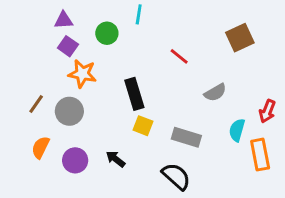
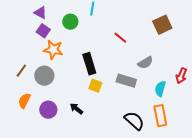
purple triangle: (64, 20) -> (40, 13), turned 32
gray rectangle: (186, 137) -> (126, 81), moved
orange rectangle: (260, 155) -> (160, 116), moved
black semicircle: (176, 176) -> (134, 121), moved

